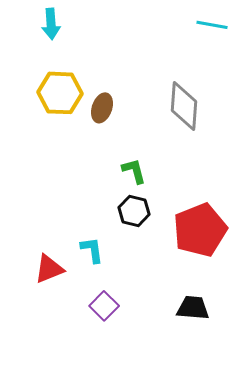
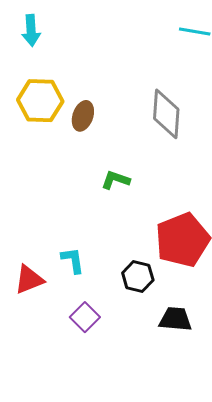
green L-shape: (134, 171) -> (115, 180), turned -56
black hexagon: (134, 211) -> (138, 276), moved

